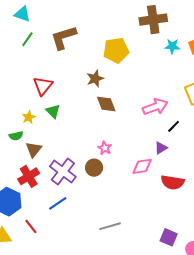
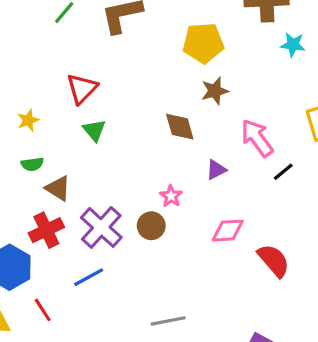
brown star: (95, 79) -> (215, 91), moved
pink arrow: (155, 107) -> (257, 138), turned -110
yellow star: (29, 117) -> (28, 120), moved
purple triangle: (161, 148) -> (216, 170), moved
brown triangle: (34, 149) -> (58, 188), turned -42
red semicircle: (173, 182) -> (274, 260), turned -145

